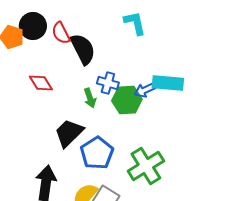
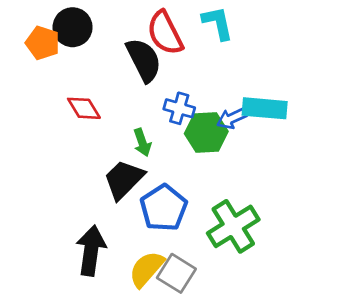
red semicircle: (61, 33) -> (165, 33), moved, size x1.4
green arrow: (90, 98) -> (142, 142), moved

